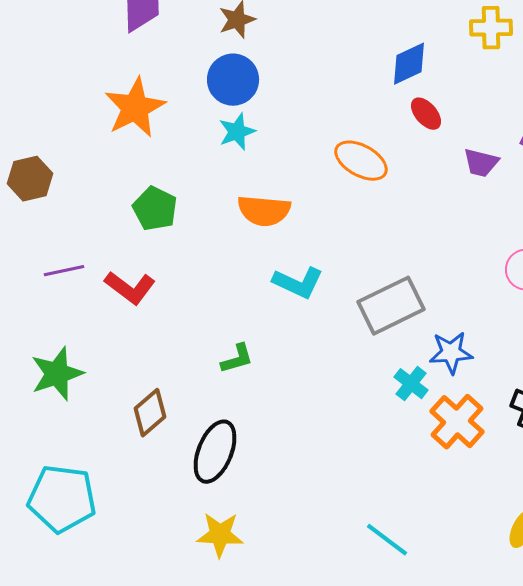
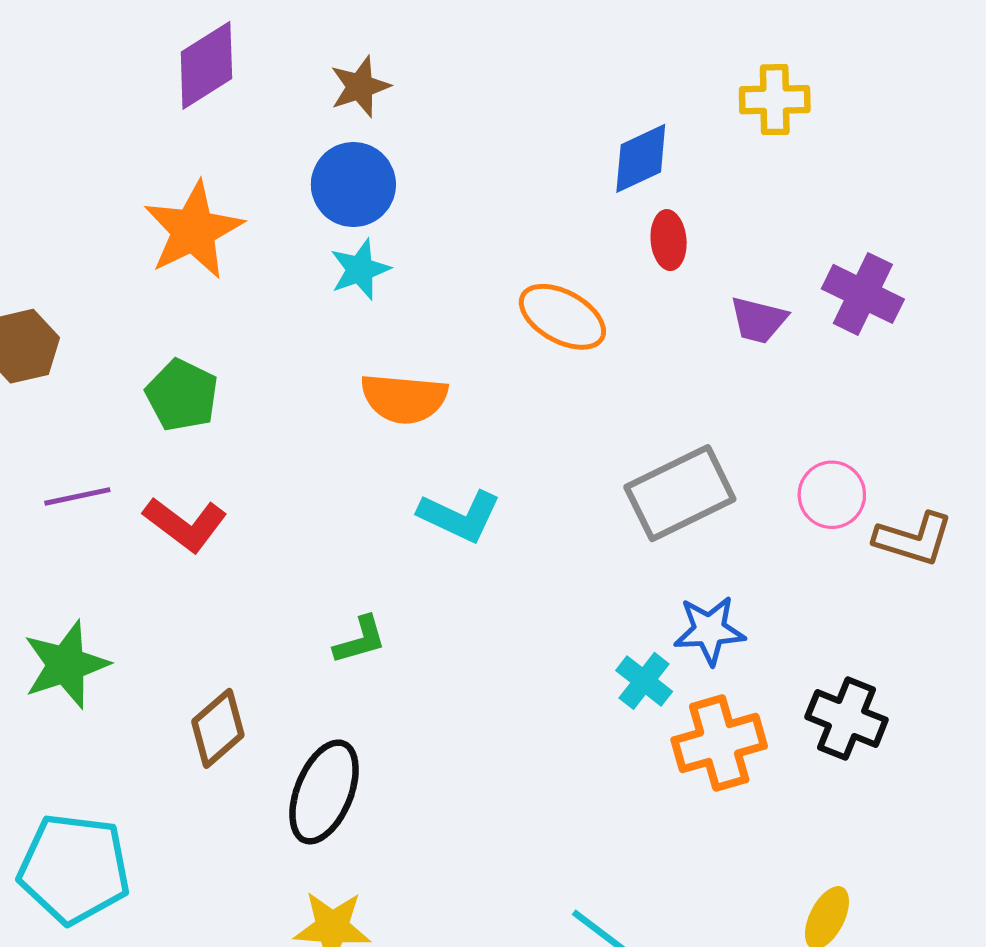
red ellipse: (426, 114) -> (669, 240), turned 36
green pentagon: (155, 209) -> (182, 395), moved
gray rectangle: (391, 306) -> (680, 493), moved
orange cross: (457, 422) -> (719, 743), turned 32

